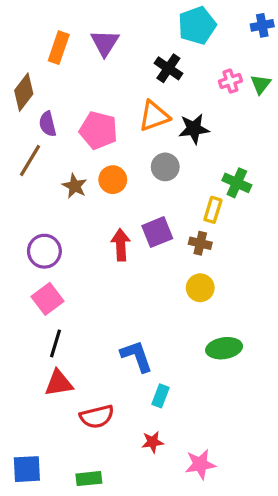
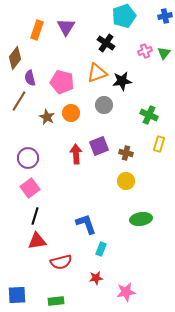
yellow rectangle: (213, 210) -> (159, 144), moved

